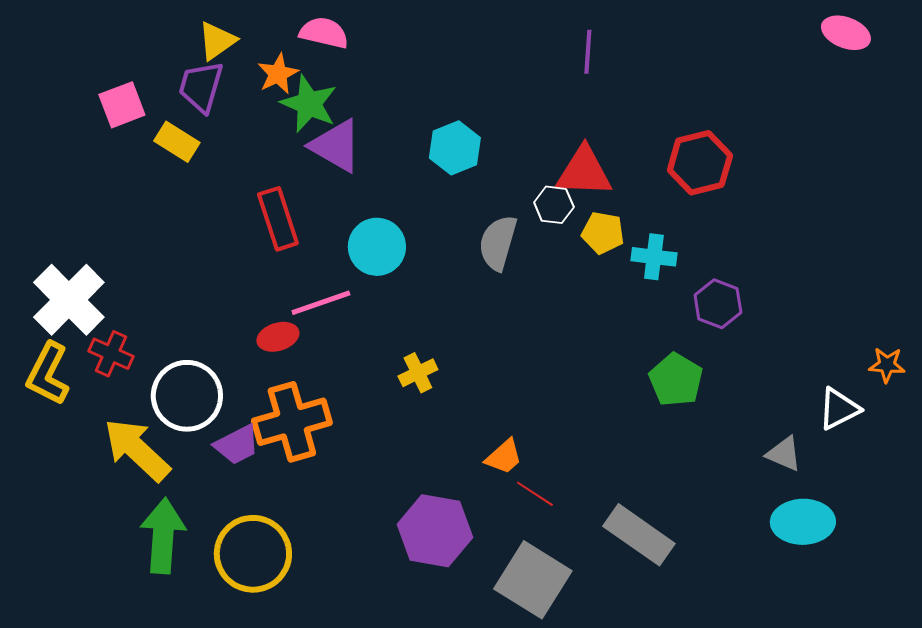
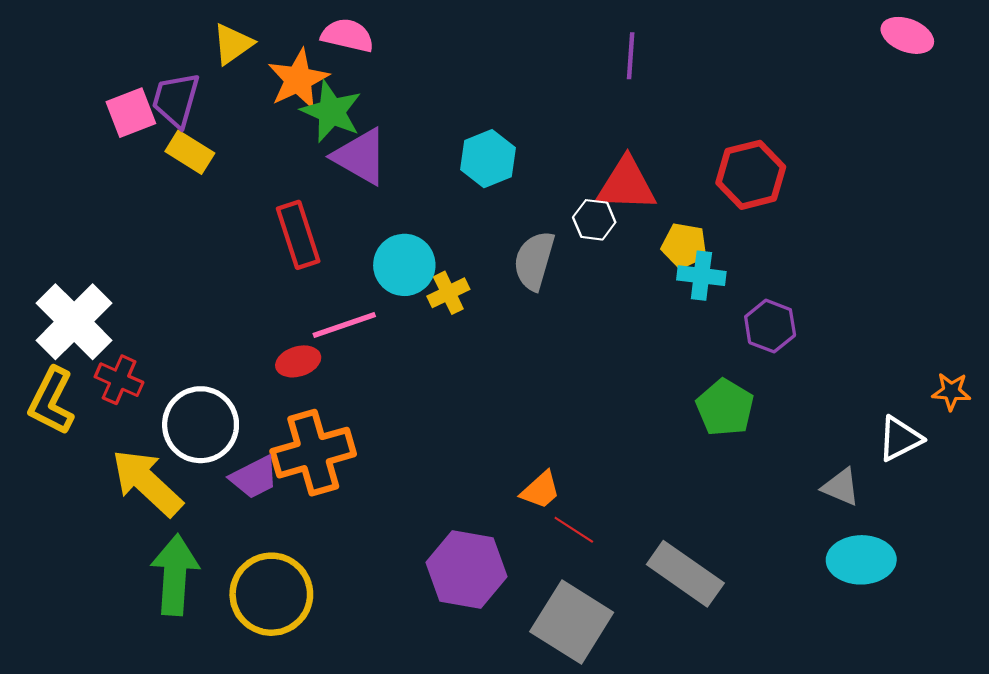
orange star: (278, 74) -> (298, 79), size x1.4
purple trapezoid: (201, 87) -> (176, 100), moved
yellow pentagon: (603, 233) -> (684, 246), moved
yellow cross: (418, 373) -> (448, 293), moved

